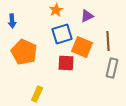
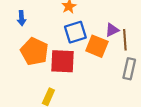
purple triangle: (87, 16) -> (112, 30), moved
red square: (66, 63) -> (62, 61), moved, size x1.4

